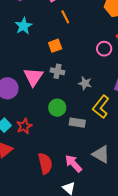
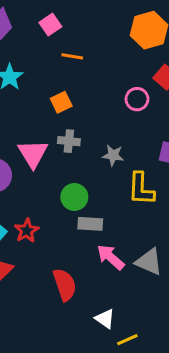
orange line: (65, 17) -> (72, 56), turned -48
yellow L-shape: (101, 107) -> (141, 189), turned -30
gray rectangle: (77, 123) -> (90, 224), moved
pink arrow: (73, 163) -> (111, 257), moved

